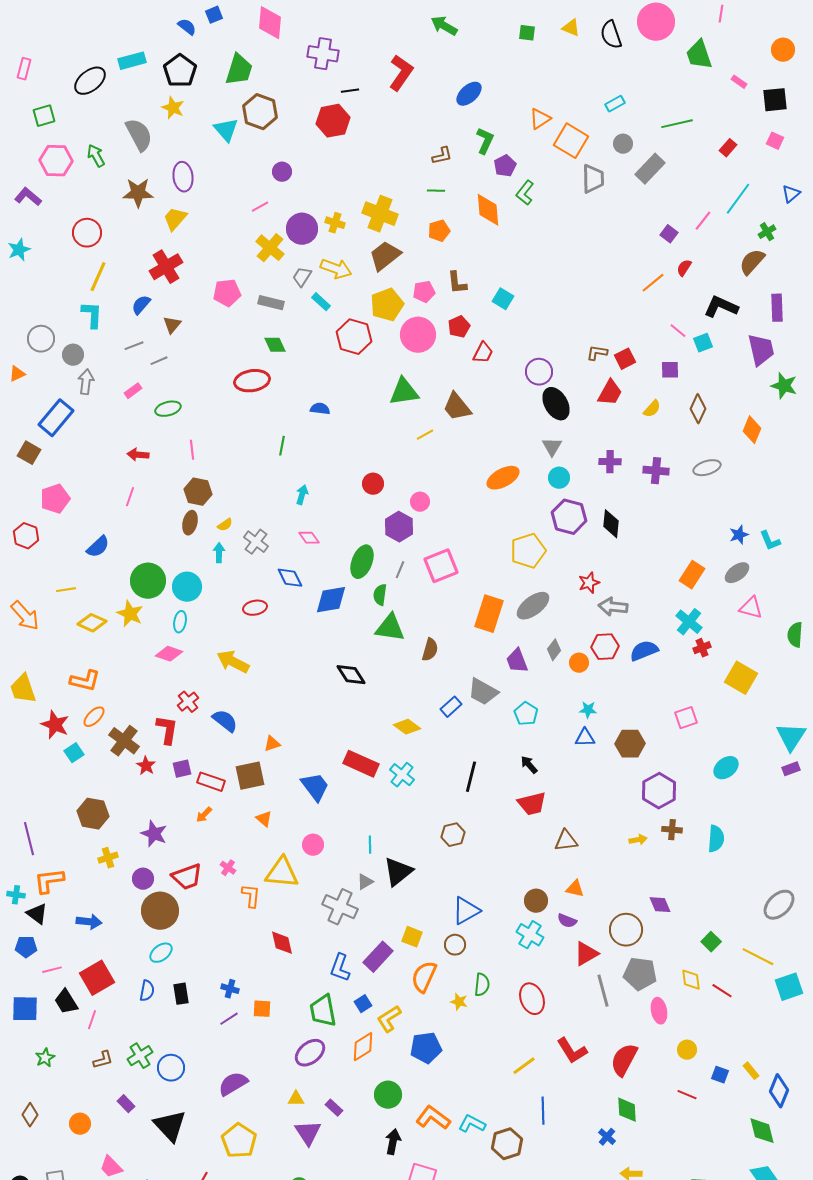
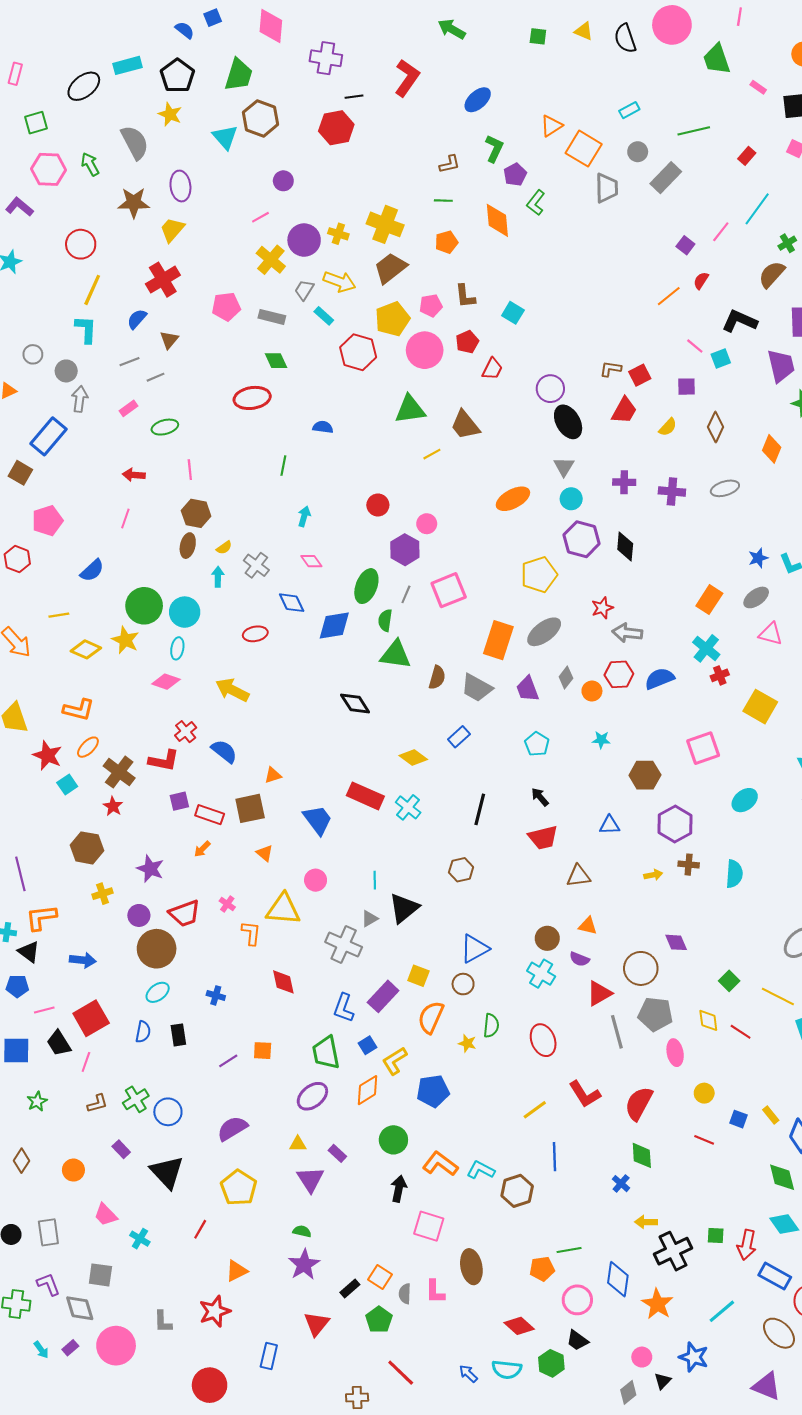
gray circle: (41, 339) -> (33, 354), size x0.7
gray trapezoid: (483, 692) -> (477, 688), moved
pink square: (686, 718) -> (703, 748), size x1.4
red L-shape: (167, 730) -> (164, 761), turned 92
blue triangle: (585, 738) -> (610, 825), moved
red star: (146, 766) -> (113, 806), moved
blue cross: (230, 989) -> (216, 995), moved

